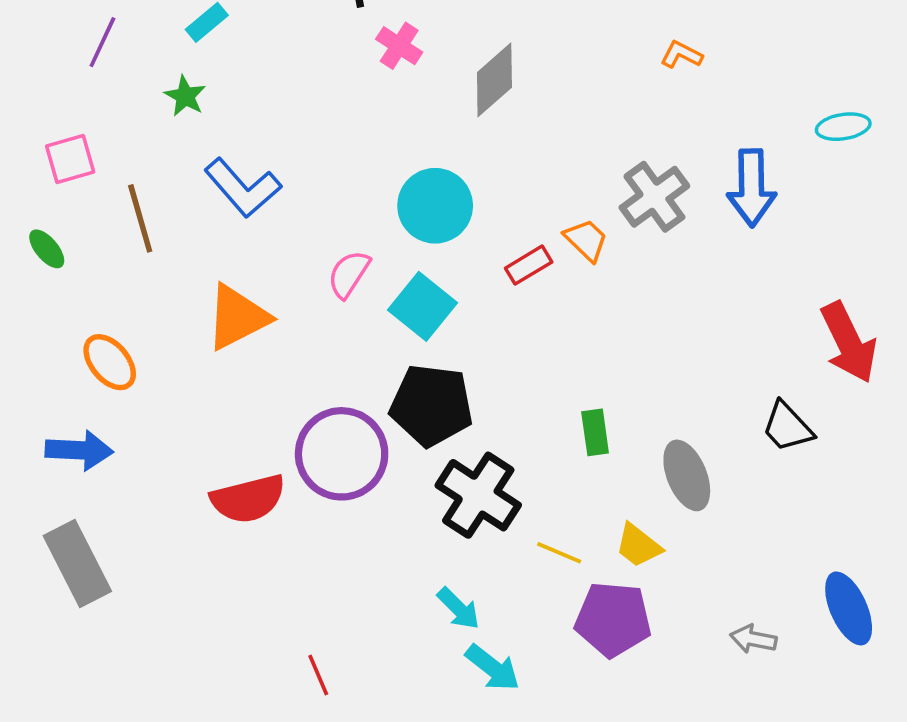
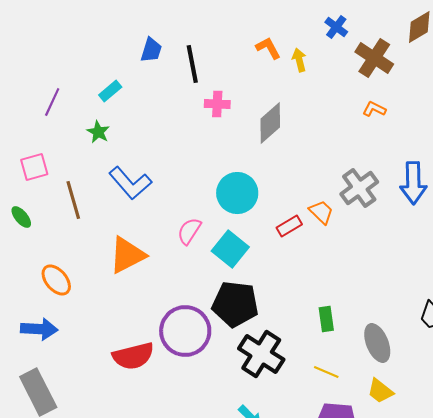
pink cross: (399, 46) -> (217, 104), turned -30
yellow trapezoid: (638, 546) -> (380, 391), moved
yellow line: (559, 553) -> (326, 372), moved

